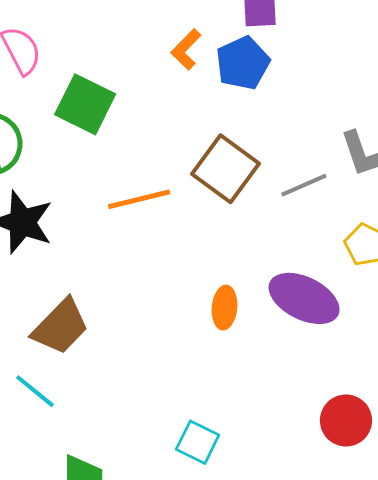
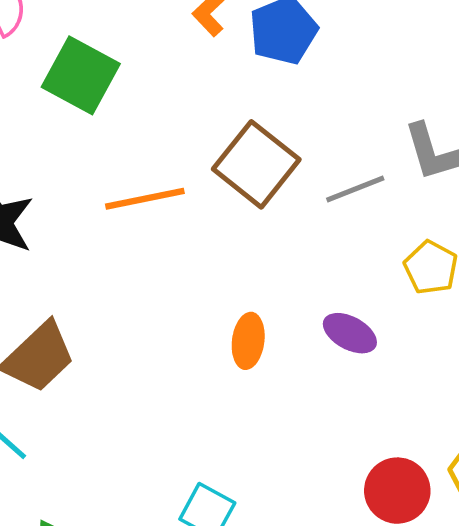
purple ellipse: (304, 298) -> (350, 333), size x0.6

